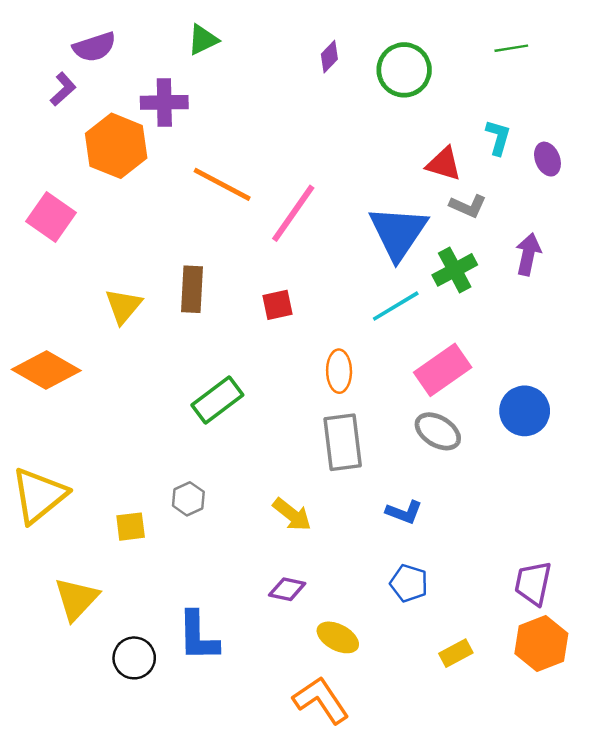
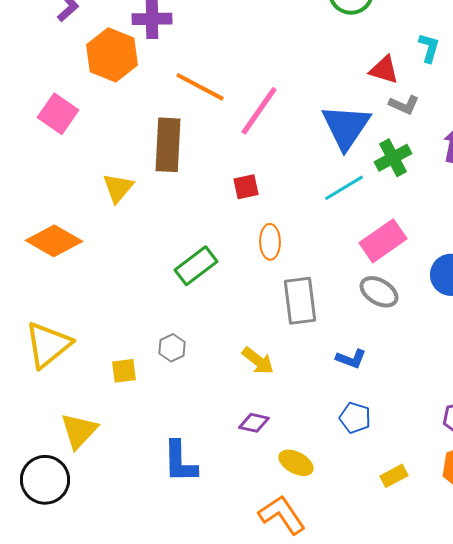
brown rectangle: (192, 289) -> (168, 145), moved, size x1.4
orange ellipse: (339, 371) -> (270, 242), moved
black circle: (134, 658) -> (45, 480), moved, size x1.4

